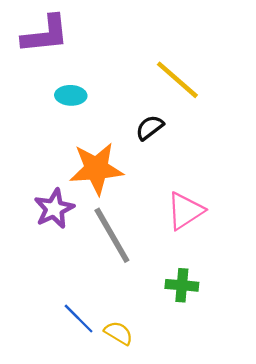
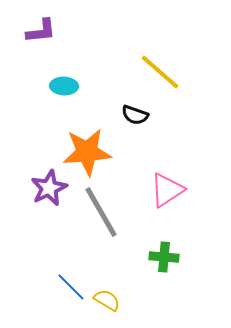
purple L-shape: (45, 34) -> (41, 31), size x0.7
black semicircle: (150, 128) -> (135, 115), turned -124

